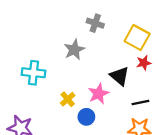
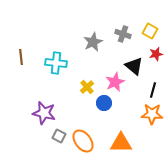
gray cross: (95, 23) -> (123, 34), moved
yellow square: (137, 37) -> (150, 31), size x0.7
black line: (140, 103) -> (153, 90), turned -63

